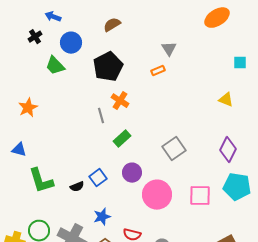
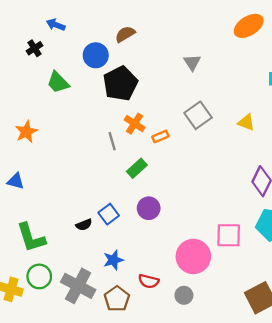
blue circle: (71, 43) -> (96, 55), moved
orange rectangle: (158, 71) -> (160, 136), moved
yellow triangle: (226, 100) -> (246, 122), moved
gray square: (174, 149) -> (198, 115), moved
green L-shape: (41, 181) -> (31, 238), moved
pink circle: (157, 195) -> (193, 256), moved

